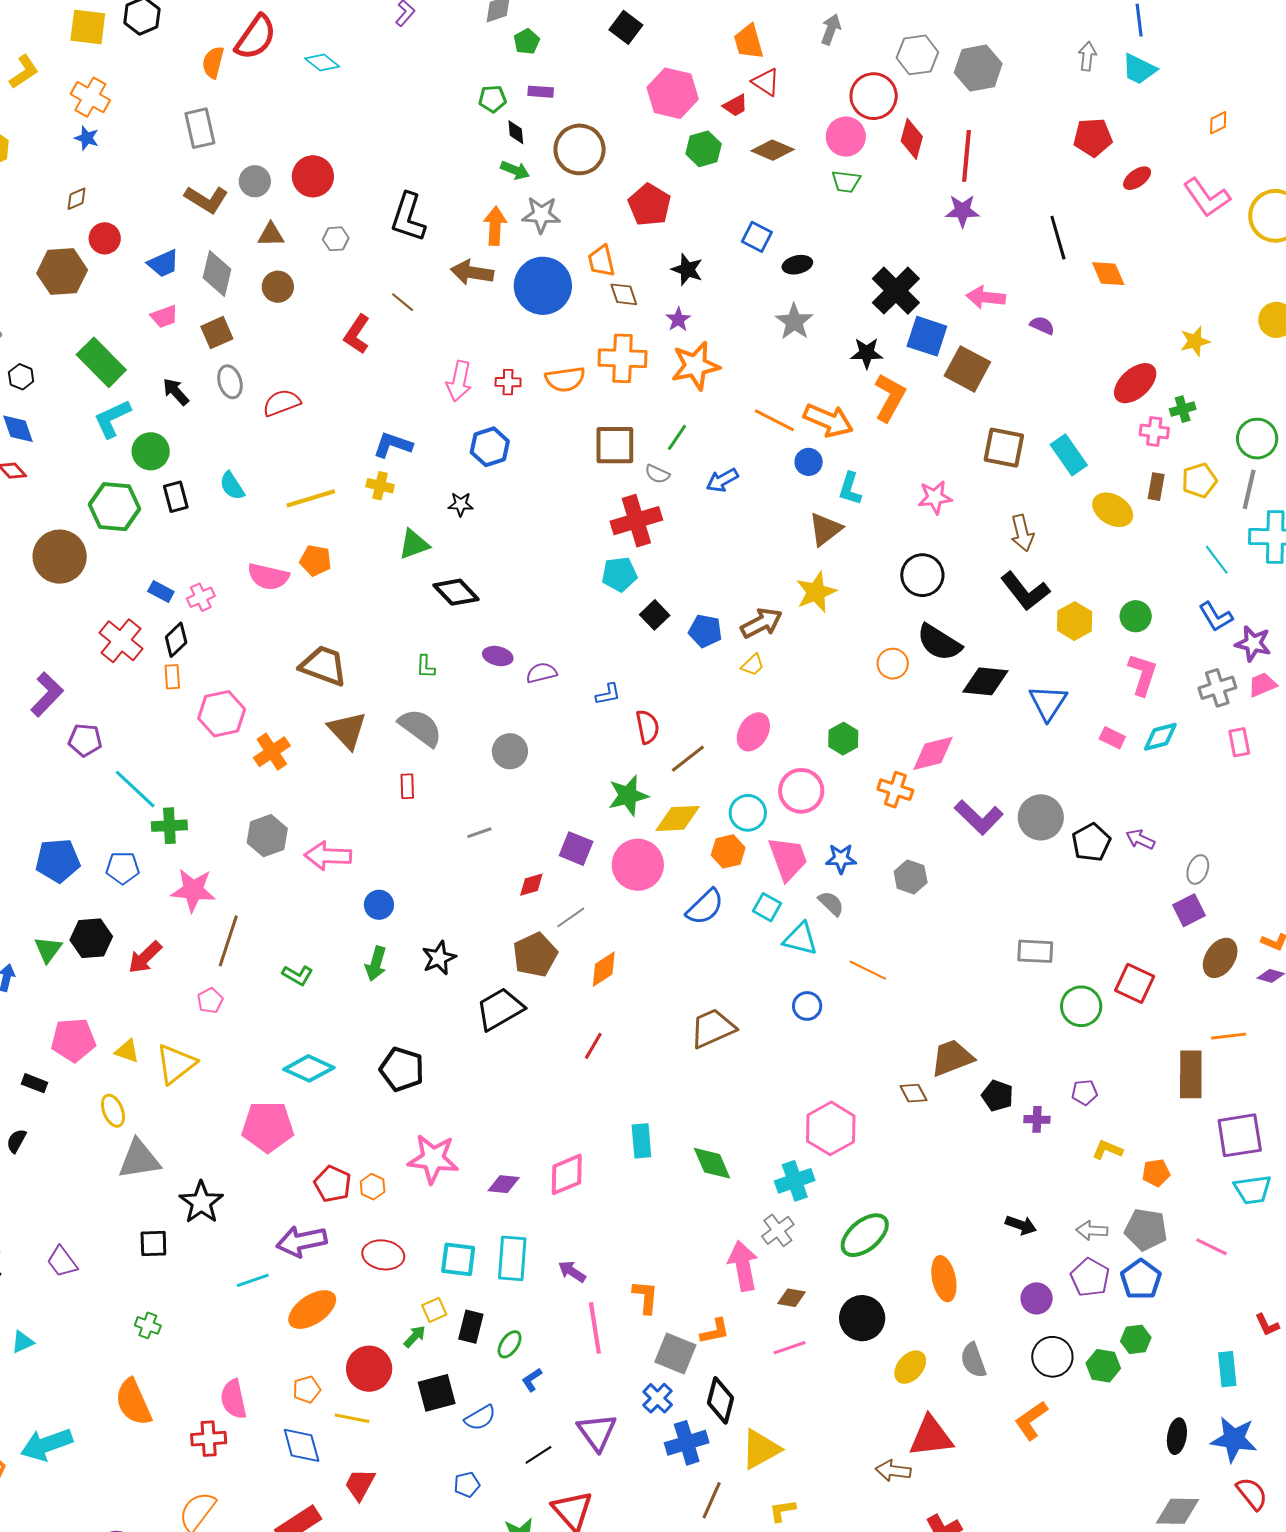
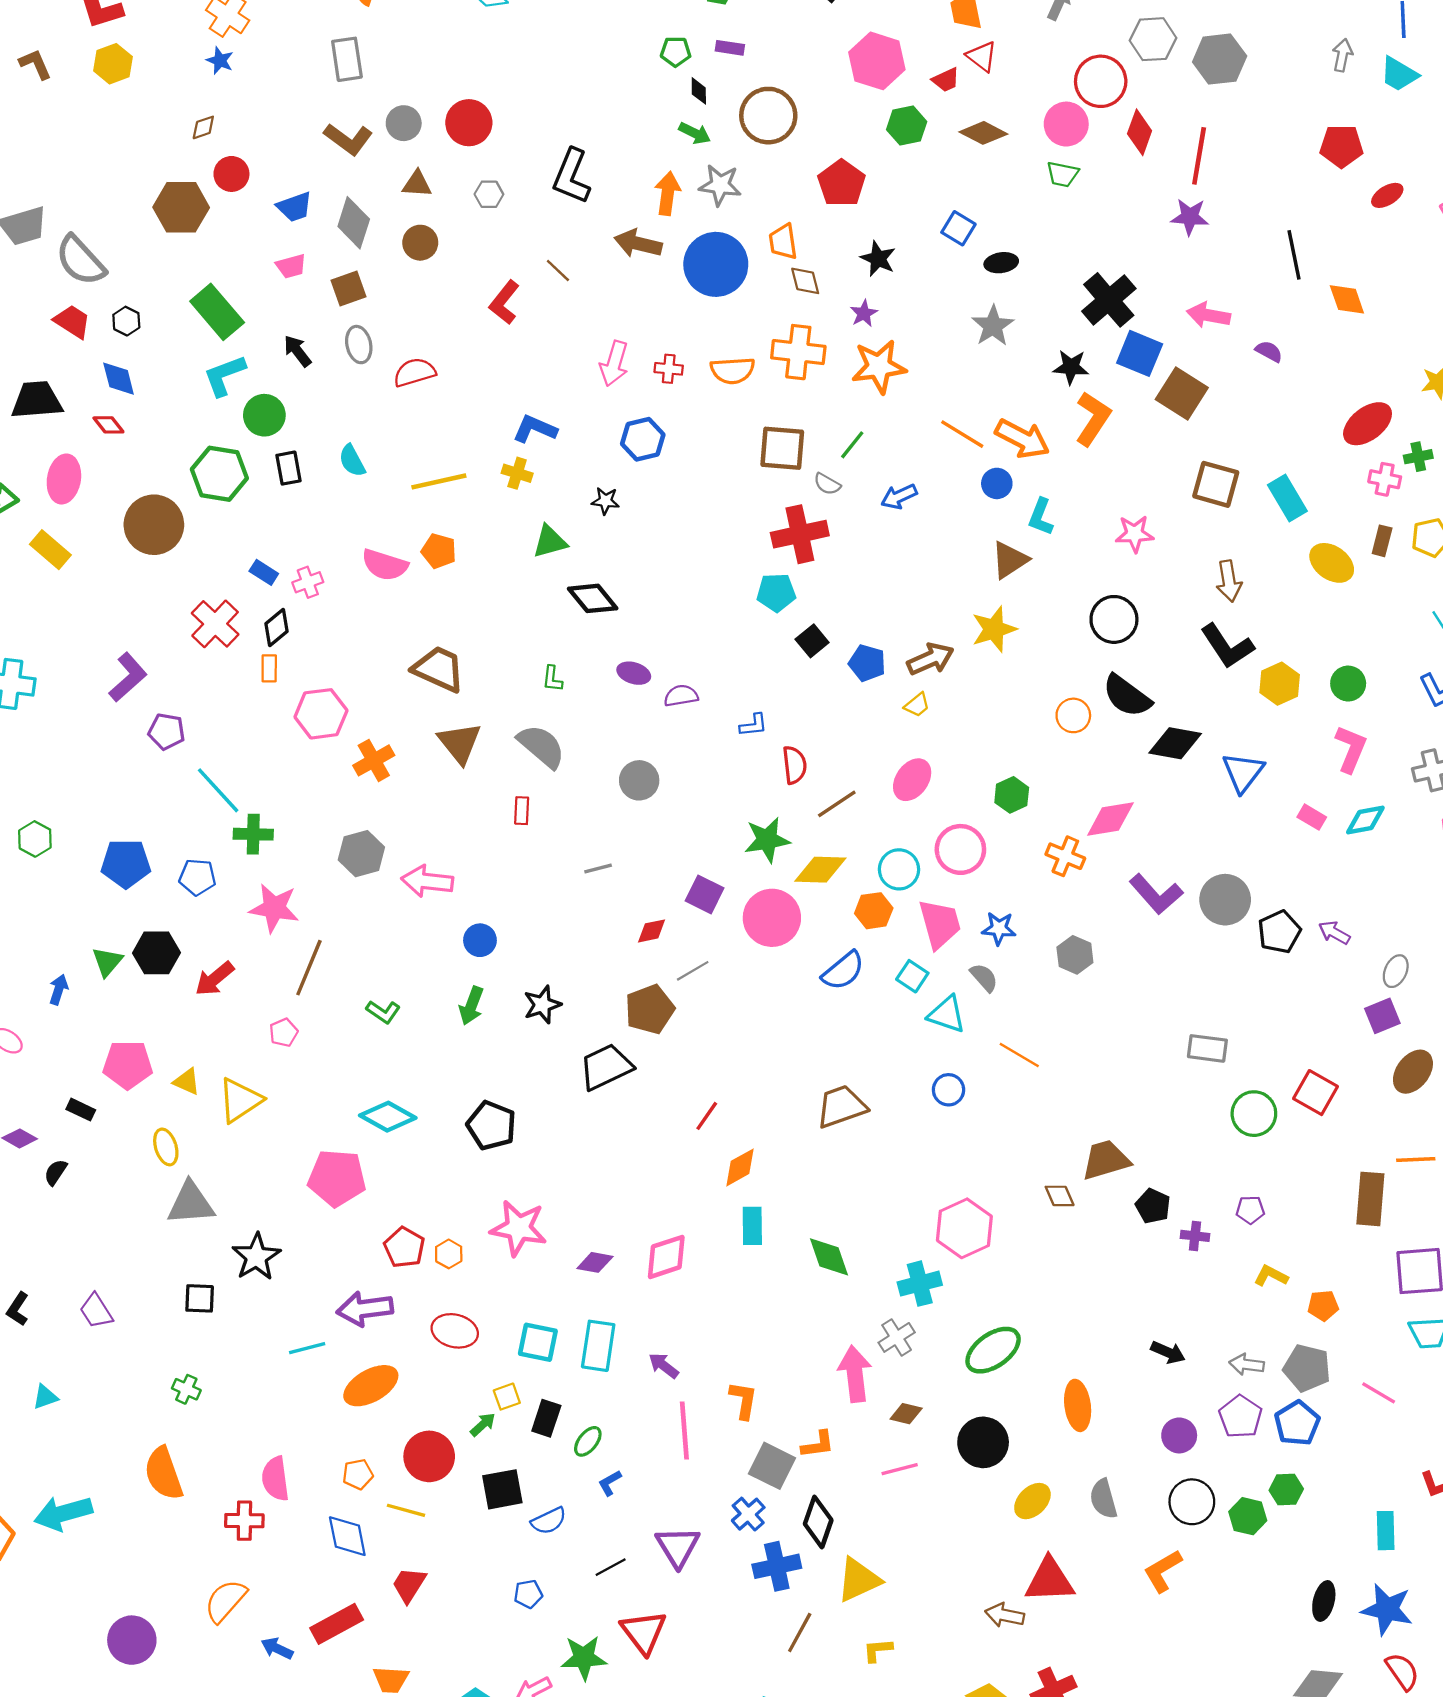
orange diamond: (604, 969) -> (740, 1167), moved

